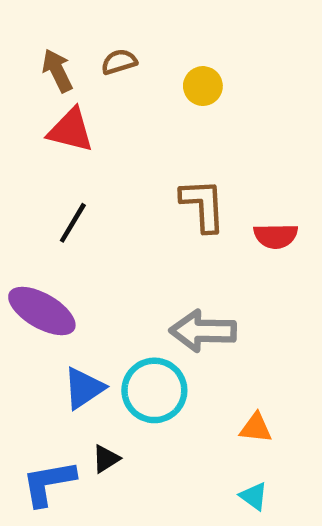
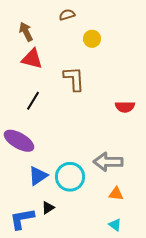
brown semicircle: (119, 62) -> (67, 15), moved
brown L-shape: (203, 205) -> (74, 79), moved
gray arrow: (203, 331) -> (108, 162), moved

